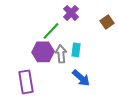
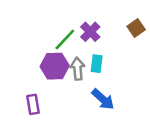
purple cross: (71, 13) -> (90, 32), moved
purple rectangle: (26, 82) -> (33, 104), size x0.7

